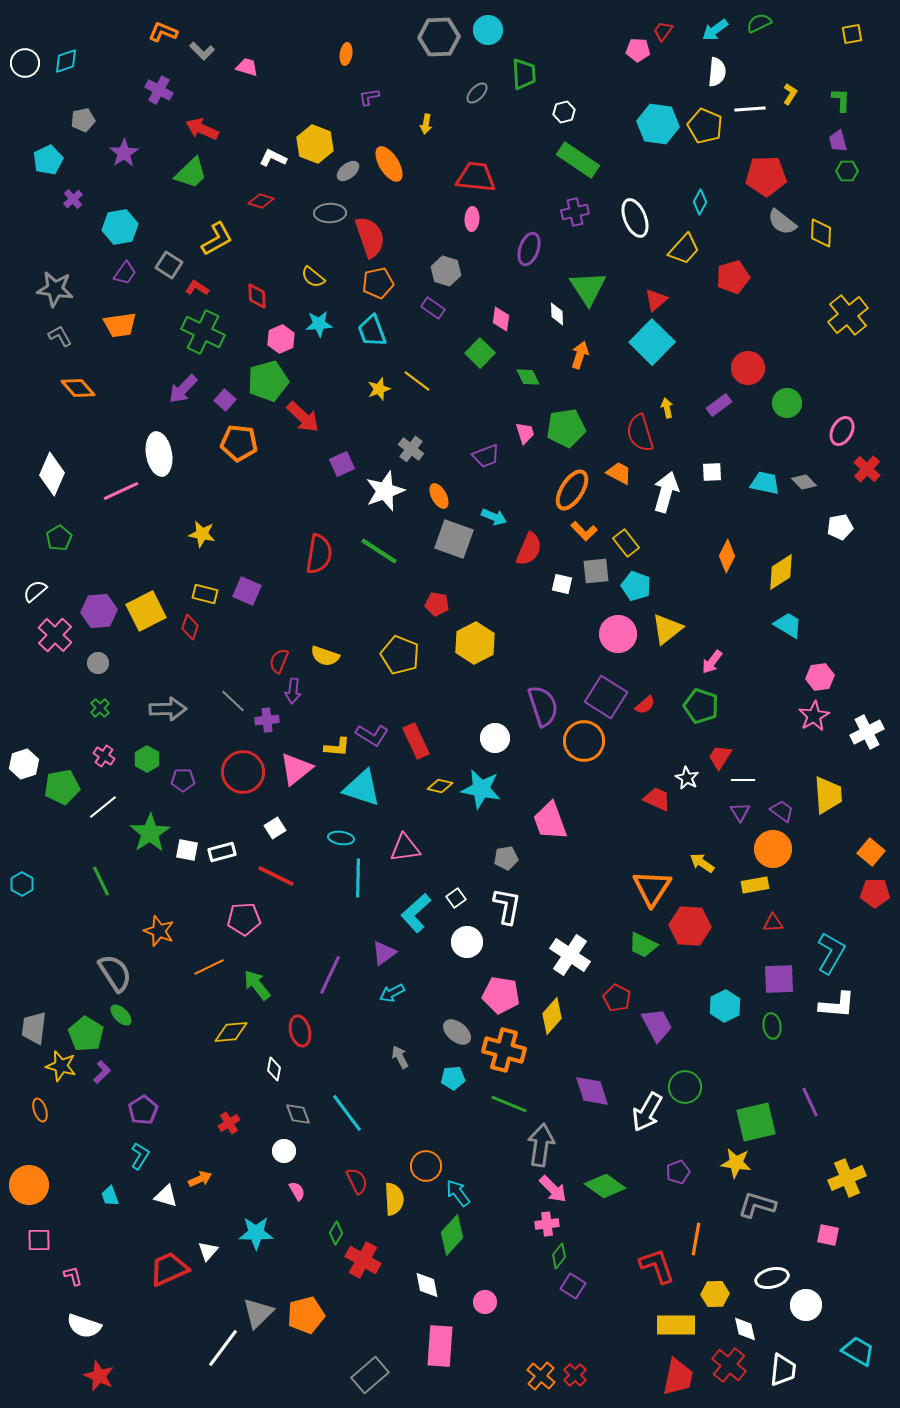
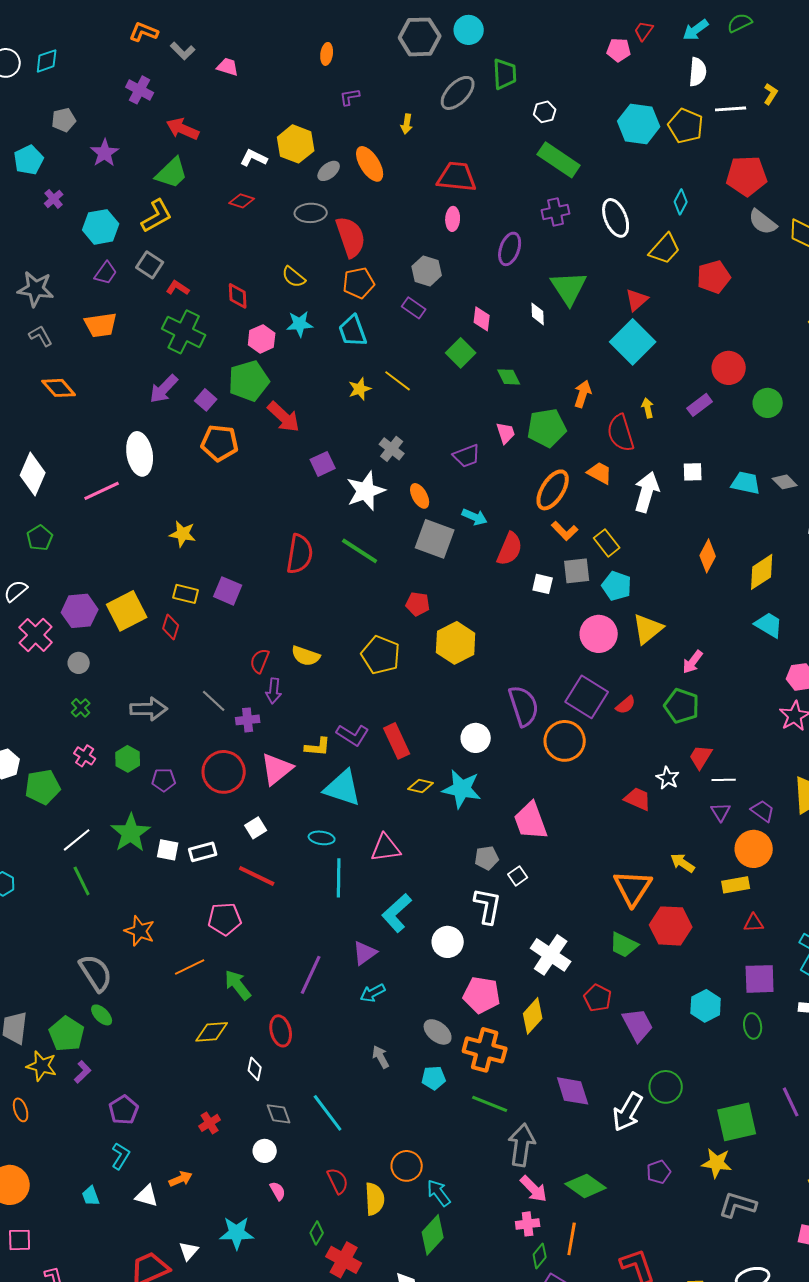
gray ellipse: (477, 93) -> (458, 93), size x1.6
yellow L-shape: (217, 239) -> (157, 216), moved
orange arrow: (580, 355) -> (583, 394), moved
white line: (103, 807) -> (77, 840), moved
white square: (456, 898) -> (518, 876), moved
orange line: (696, 1239) -> (572, 1239), moved

